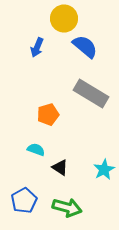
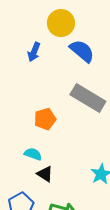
black triangle: (60, 168) -> (45, 174), moved

